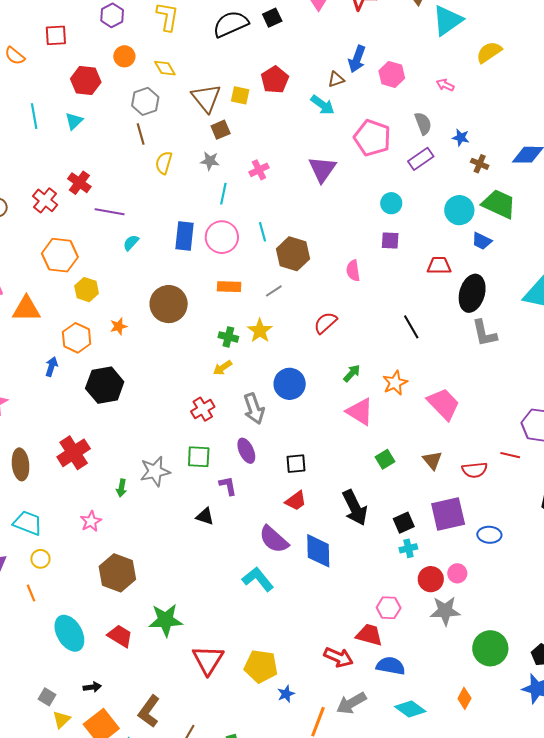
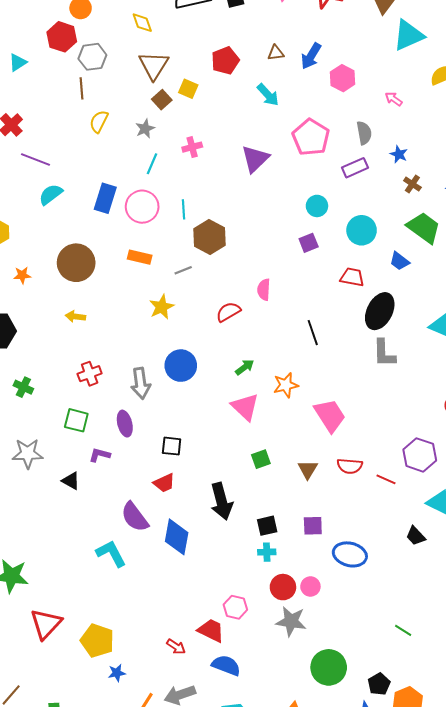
yellow diamond: (165, 68) -> (142, 23), moved
brown triangle: (336, 79) -> (276, 53), moved
red hexagon: (86, 80) -> (62, 37), moved
yellow square: (240, 95) -> (188, 89), moved
brown square: (221, 130) -> (162, 100), turned -30
gray star: (210, 161) -> (145, 129), turned 30
cyan circle: (459, 210) -> (362, 230), moved
purple square: (390, 241) -> (309, 243), turned -36
cyan semicircle: (131, 243) -> (51, 194), size x1.4
pink semicircle: (353, 271) -> (264, 290), moved
green cross: (228, 337) -> (23, 387), moved
yellow arrow: (223, 368) -> (75, 317), moved, turned 30
red semicircle: (475, 470) -> (350, 466), moved
gray star: (155, 471) -> (28, 454), moved
purple L-shape: (228, 486) -> (100, 455), turned -75
purple square: (448, 514) -> (313, 526), size x0.6
blue ellipse: (489, 535) -> (350, 554), size x1.4
red arrow: (338, 657) -> (176, 647), size x0.7

